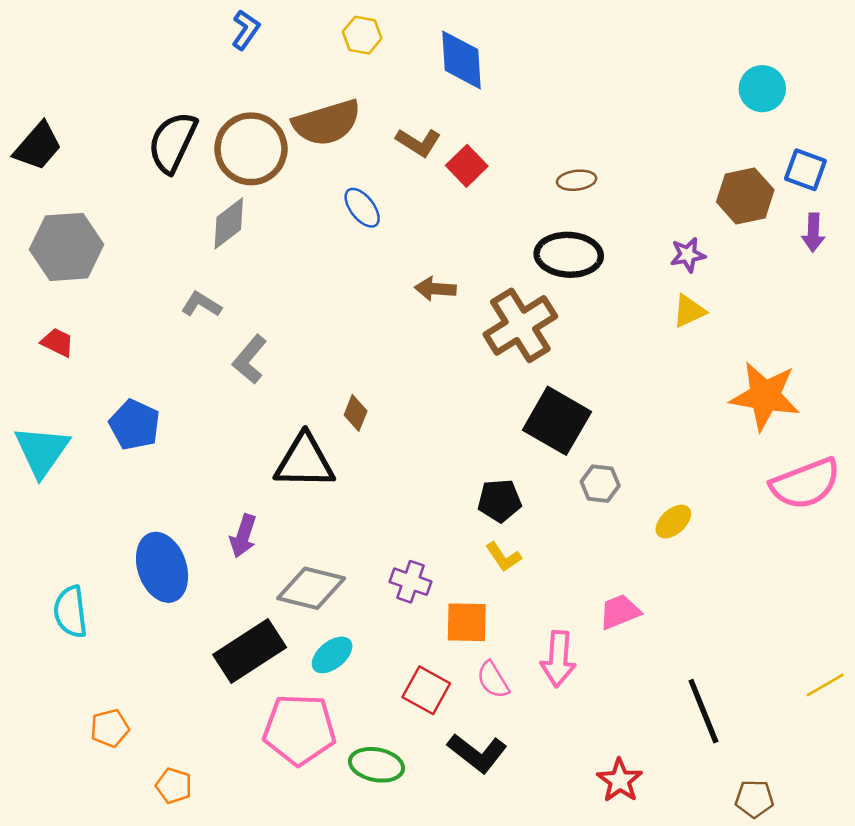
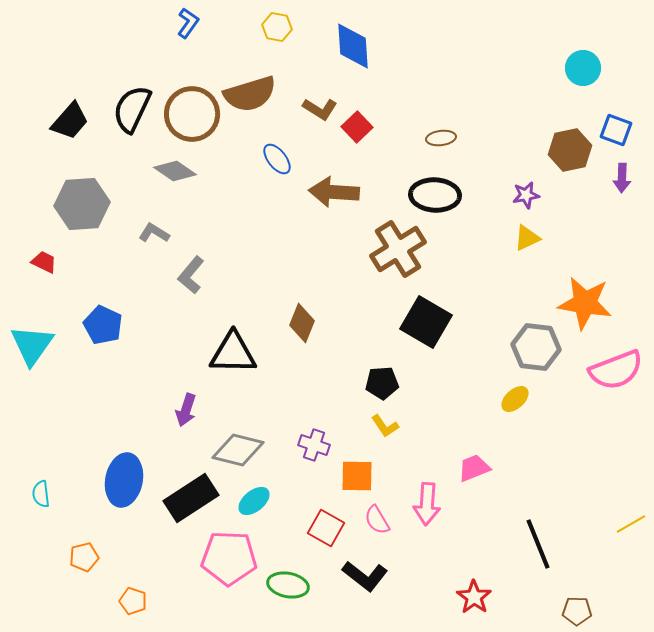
black trapezoid: (38, 146) -> (70, 121), moved
gray diamond: (229, 223) -> (175, 171), turned 72
gray hexagon: (67, 247) -> (82, 204), moved
brown arrow: (435, 289) -> (334, 192), moved, size x1.6
brown diamond: (356, 413) -> (302, 323), moved, size x1.4
gray hexagon: (600, 484) -> (536, 347), moved, size x1.6
blue ellipse: (162, 567) -> (124, 480), moved, turned 30
cyan semicircle: (70, 612) -> (41, 494), moved, size x0.7

